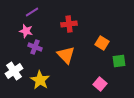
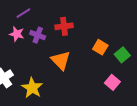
purple cross: (35, 47) -> (38, 35), moved
green square: (119, 61) -> (122, 55), moved, turned -32
pink square: (100, 84) -> (112, 82), moved

